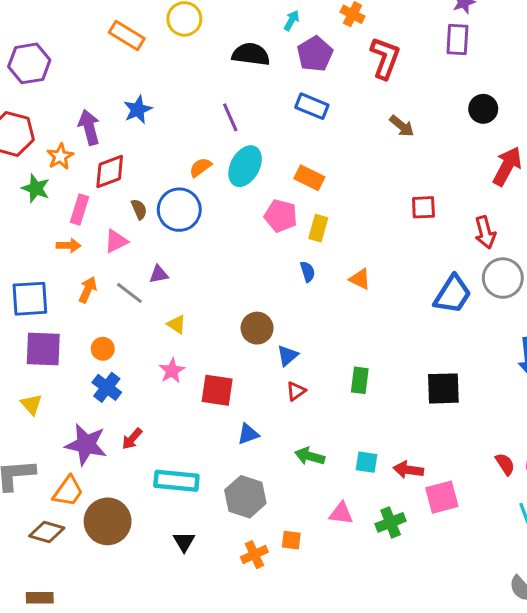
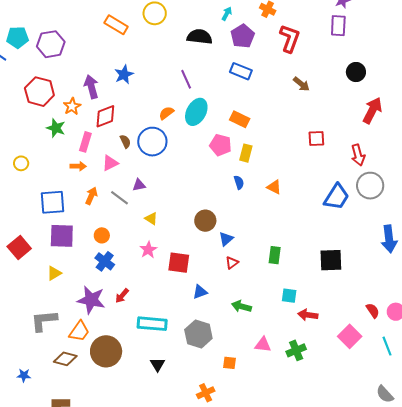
yellow triangle: (31, 404) -> (54, 273), turned 42
cyan square: (366, 462) -> (289, 296), moved
pink square: (442, 497) -> (350, 336), moved, turned -30
orange cross: (254, 555) -> (206, 393), moved

